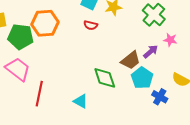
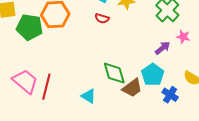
brown trapezoid: (131, 60) -> (132, 88), moved
pink trapezoid: (18, 69) -> (25, 81), moved

